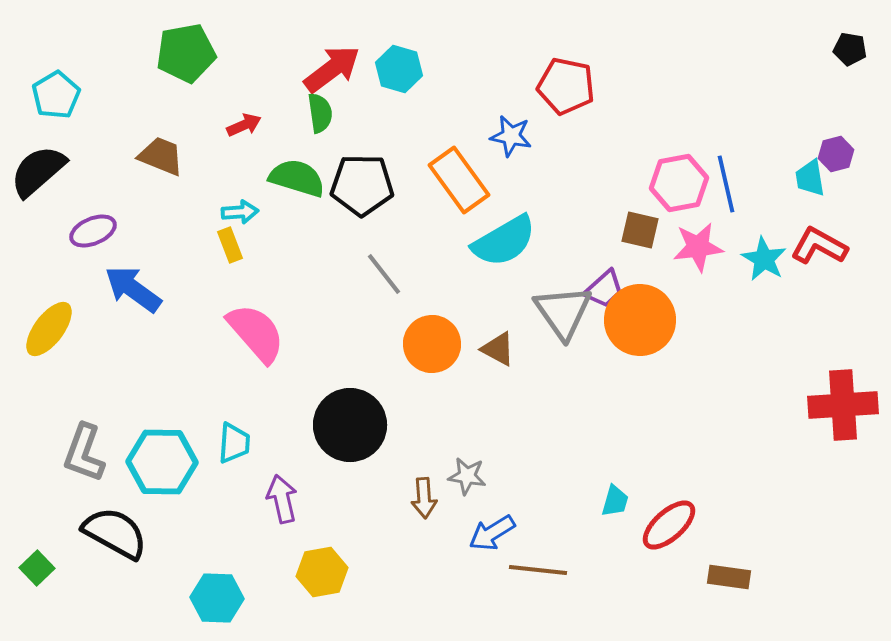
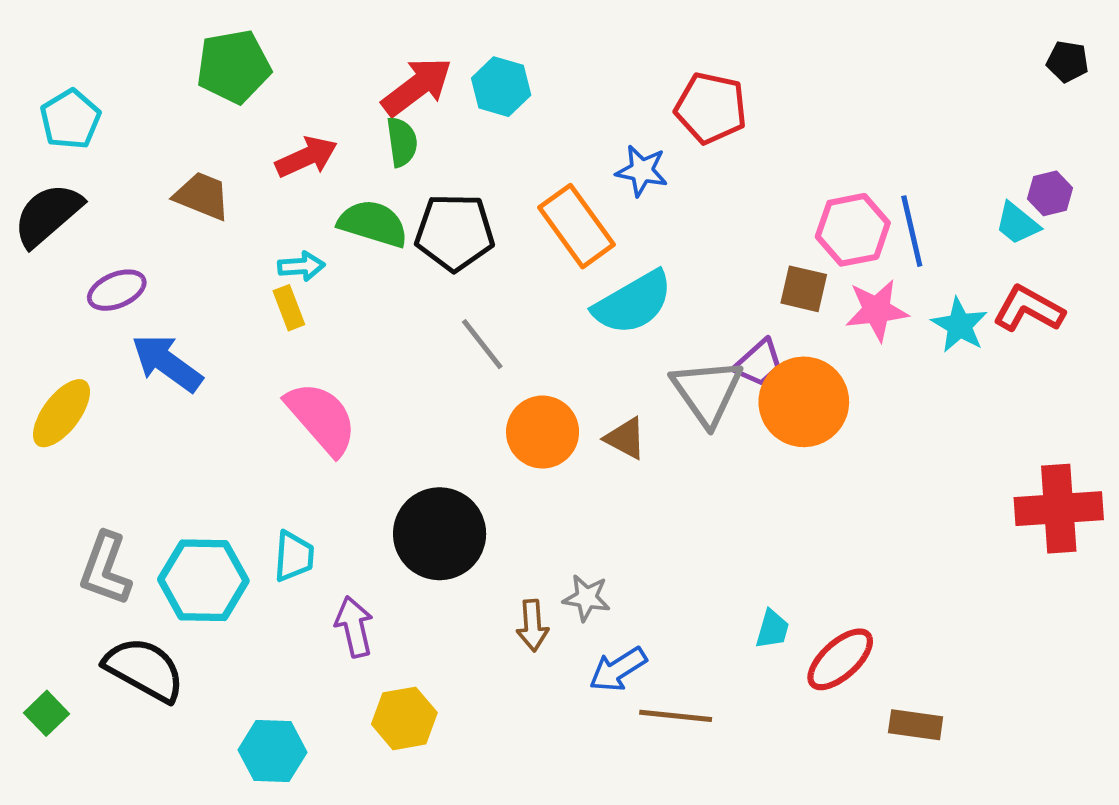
red arrow: (244, 125) -> (306, 157), size x1.4
cyan trapezoid: (810, 178) -> (1017, 224), turned -42

